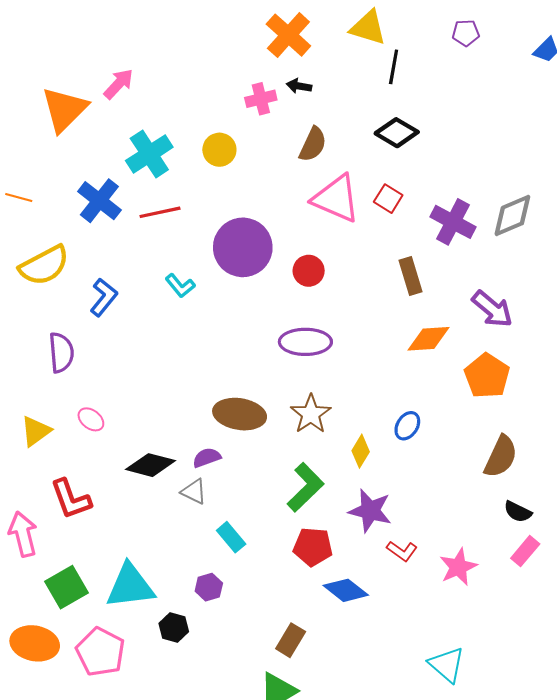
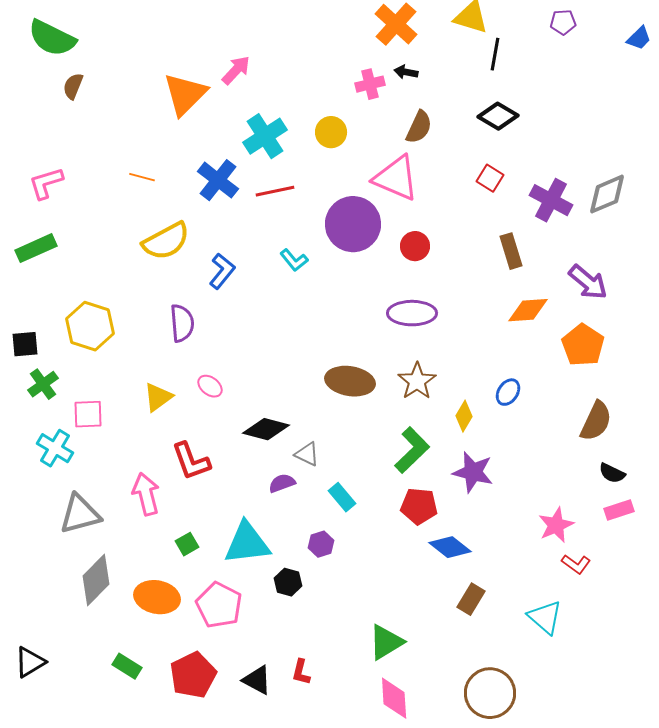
pink triangle: (336, 199) -> (396, 178), moved
purple semicircle: (207, 458) -> (282, 483), moved
red L-shape: (402, 551) -> (576, 564), moved
pink rectangle: (525, 551) -> (619, 510), turned 32
green square: (67, 587) -> (187, 544), size x0.6
brown rectangle: (291, 640) -> (471, 599), moved

